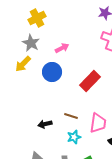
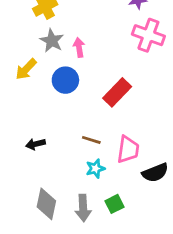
gray star: (31, 43) -> (52, 41), moved
pink arrow: (62, 48) -> (79, 47), turned -72
black arrow: (45, 124) -> (35, 144), moved

